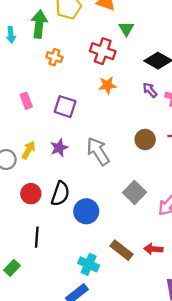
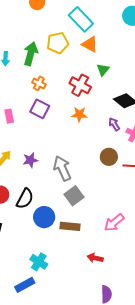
purple square: (65, 107) -> (40, 109), moved
brown circle: (145, 139) -> (109, 157), moved
gray square: (134, 192) -> (74, 196), moved
brown rectangle: (122, 250) -> (70, 226), moved, turned -42

